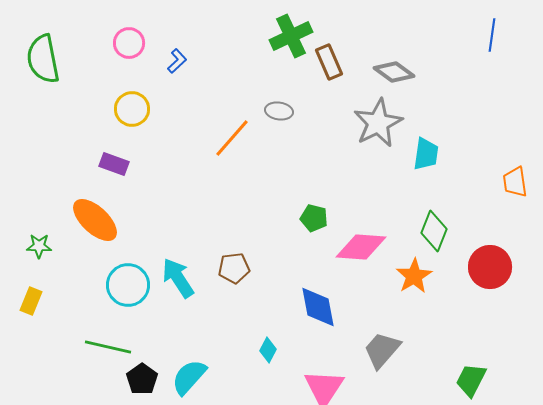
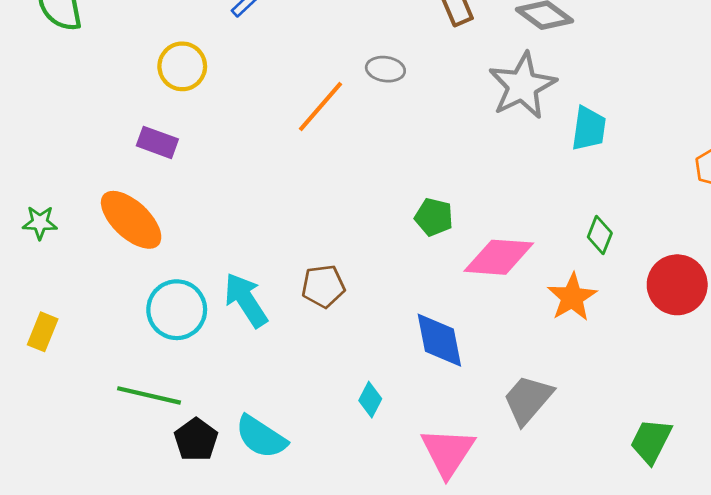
green diamond: (434, 231) -> (600, 235), size x0.7
green star: (39, 246) -> (40, 223), moved
cyan semicircle: (189, 377) -> (261, 437), turned -99

